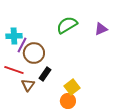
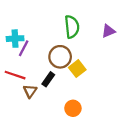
green semicircle: (67, 25) -> (72, 27), turned 115
brown circle: (34, 53) -> (60, 57), moved
yellow square: (72, 87) -> (77, 69), moved

